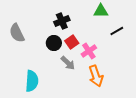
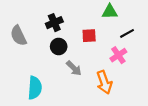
black cross: (62, 21) -> (54, 23), moved
red square: (72, 42) -> (89, 36), moved, turned 32
pink cross: (89, 51) -> (118, 55), moved

